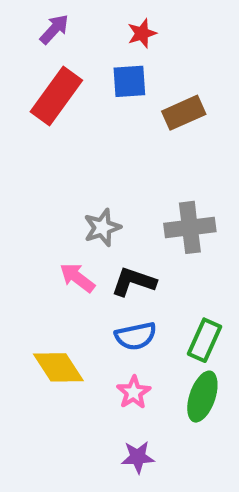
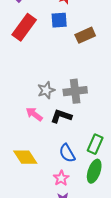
gray cross: (190, 227) -> (75, 91), moved
blue semicircle: (136, 336) -> (67, 153), moved, turned 72
pink star: (134, 392) -> (61, 178), moved

